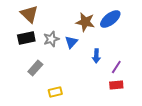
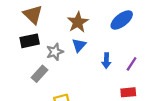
brown star: (85, 22) -> (78, 22), moved, turned 30
gray star: (51, 39) -> (55, 52), moved
purple line: (116, 67) -> (132, 64), moved

